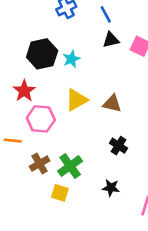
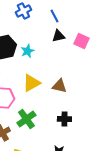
black cross: (119, 146) -> (64, 119), turned -32
green cross: (70, 166) -> (26, 119), moved

